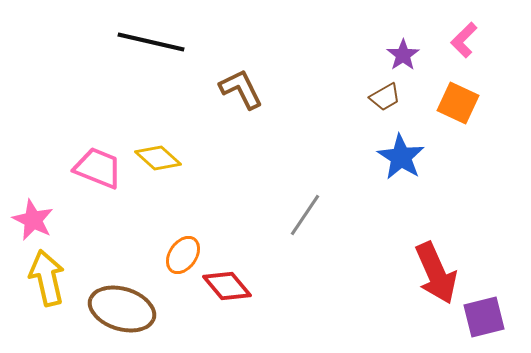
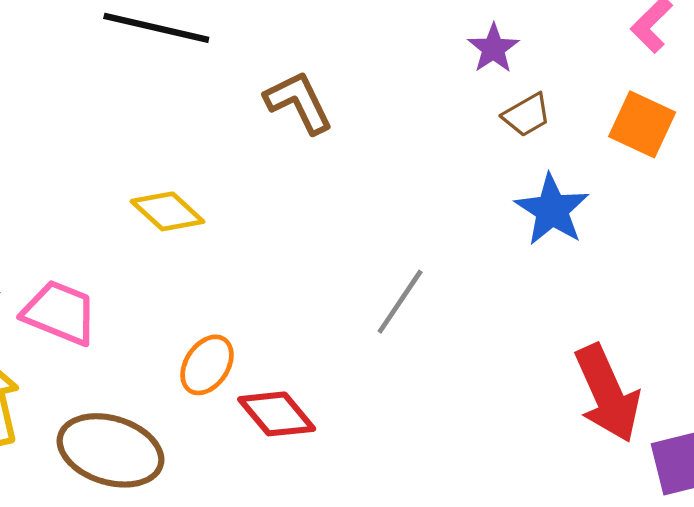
purple star: (403, 55) -> (493, 48), moved
pink trapezoid: (98, 168) -> (60, 313), moved

